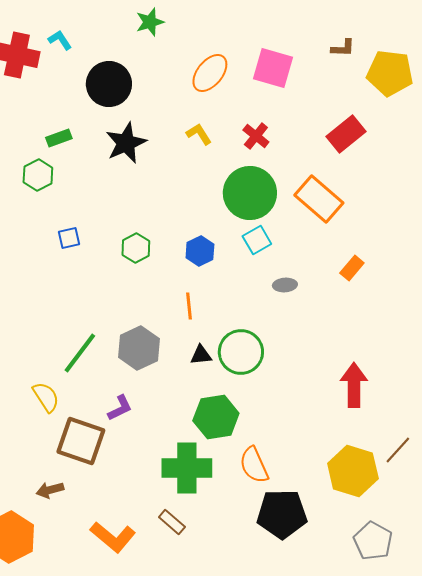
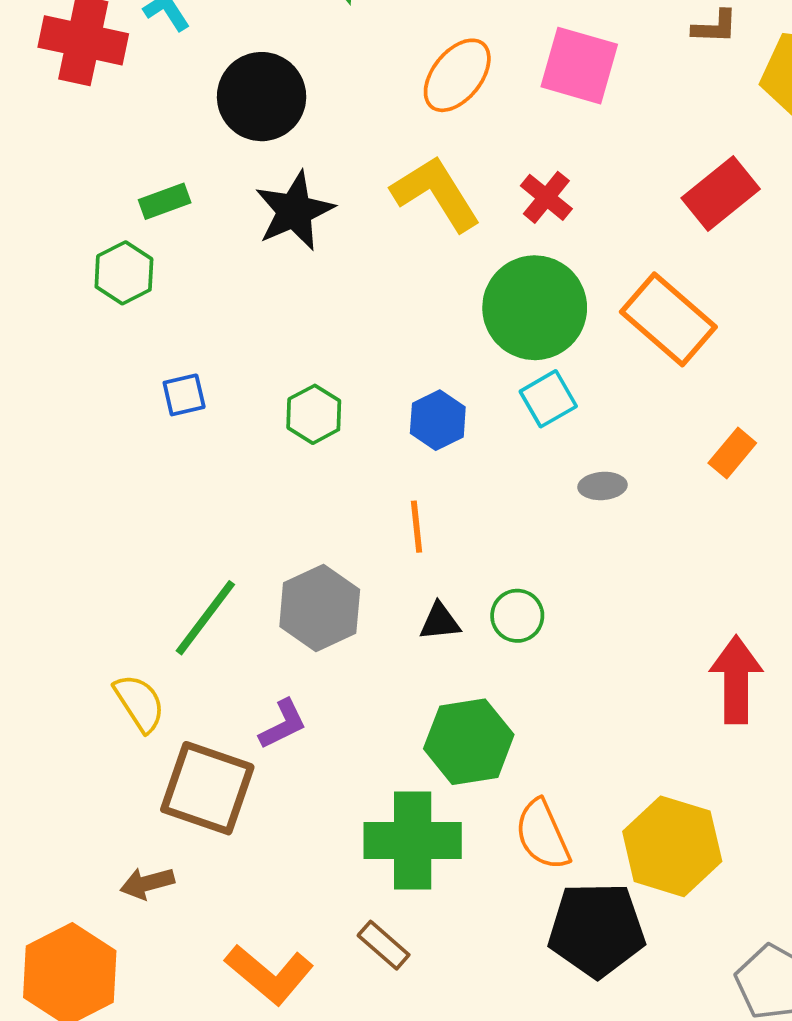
yellow L-shape: (199, 134) -> (436, 193), size x1.8
green circle: (241, 352) -> (517, 616), size x0.6
yellow hexagon: (353, 471) -> (672, 846), moved

